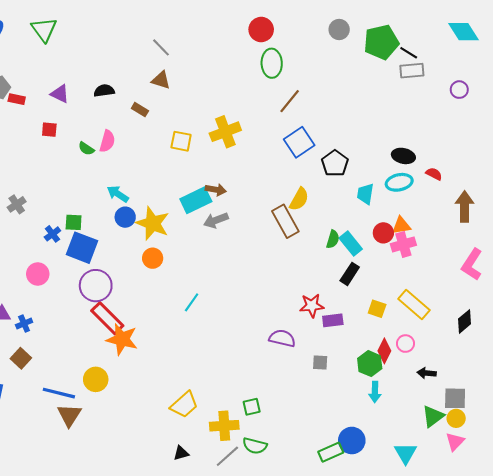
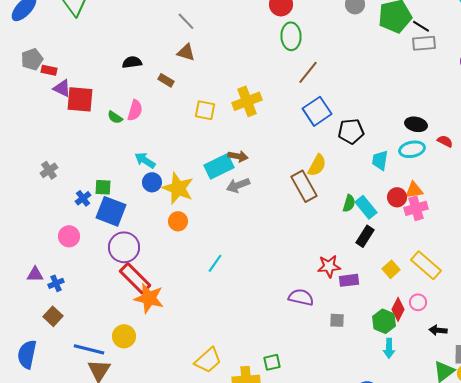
purple triangle: (60, 94) -> (62, 88), moved
red square: (49, 130) -> (80, 99), size x1.8
black pentagon: (335, 163) -> (351, 131), turned 30
yellow square: (377, 309) -> (391, 269), turned 30

